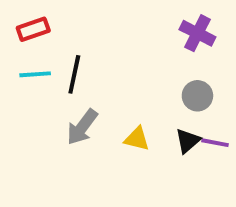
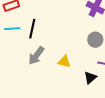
black triangle: (188, 141) -> (90, 78), moved

